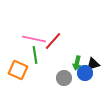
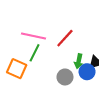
red line: (53, 41) -> (65, 38), moved
green line: (35, 55) -> (35, 53), turned 36

